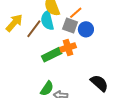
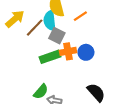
gray square: (70, 26) -> (57, 36), moved
blue circle: (86, 29) -> (86, 52), moved

